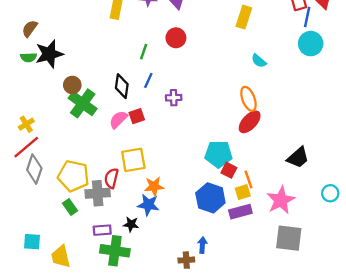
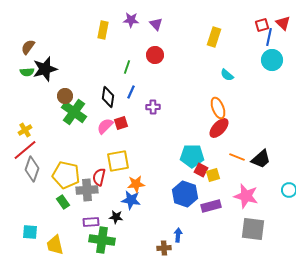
orange line: (248, 179) -> (237, 157), moved, turned -49
yellow square: (243, 192) -> (213, 175), moved
pink star: (281, 200) -> (246, 196), turned -30

